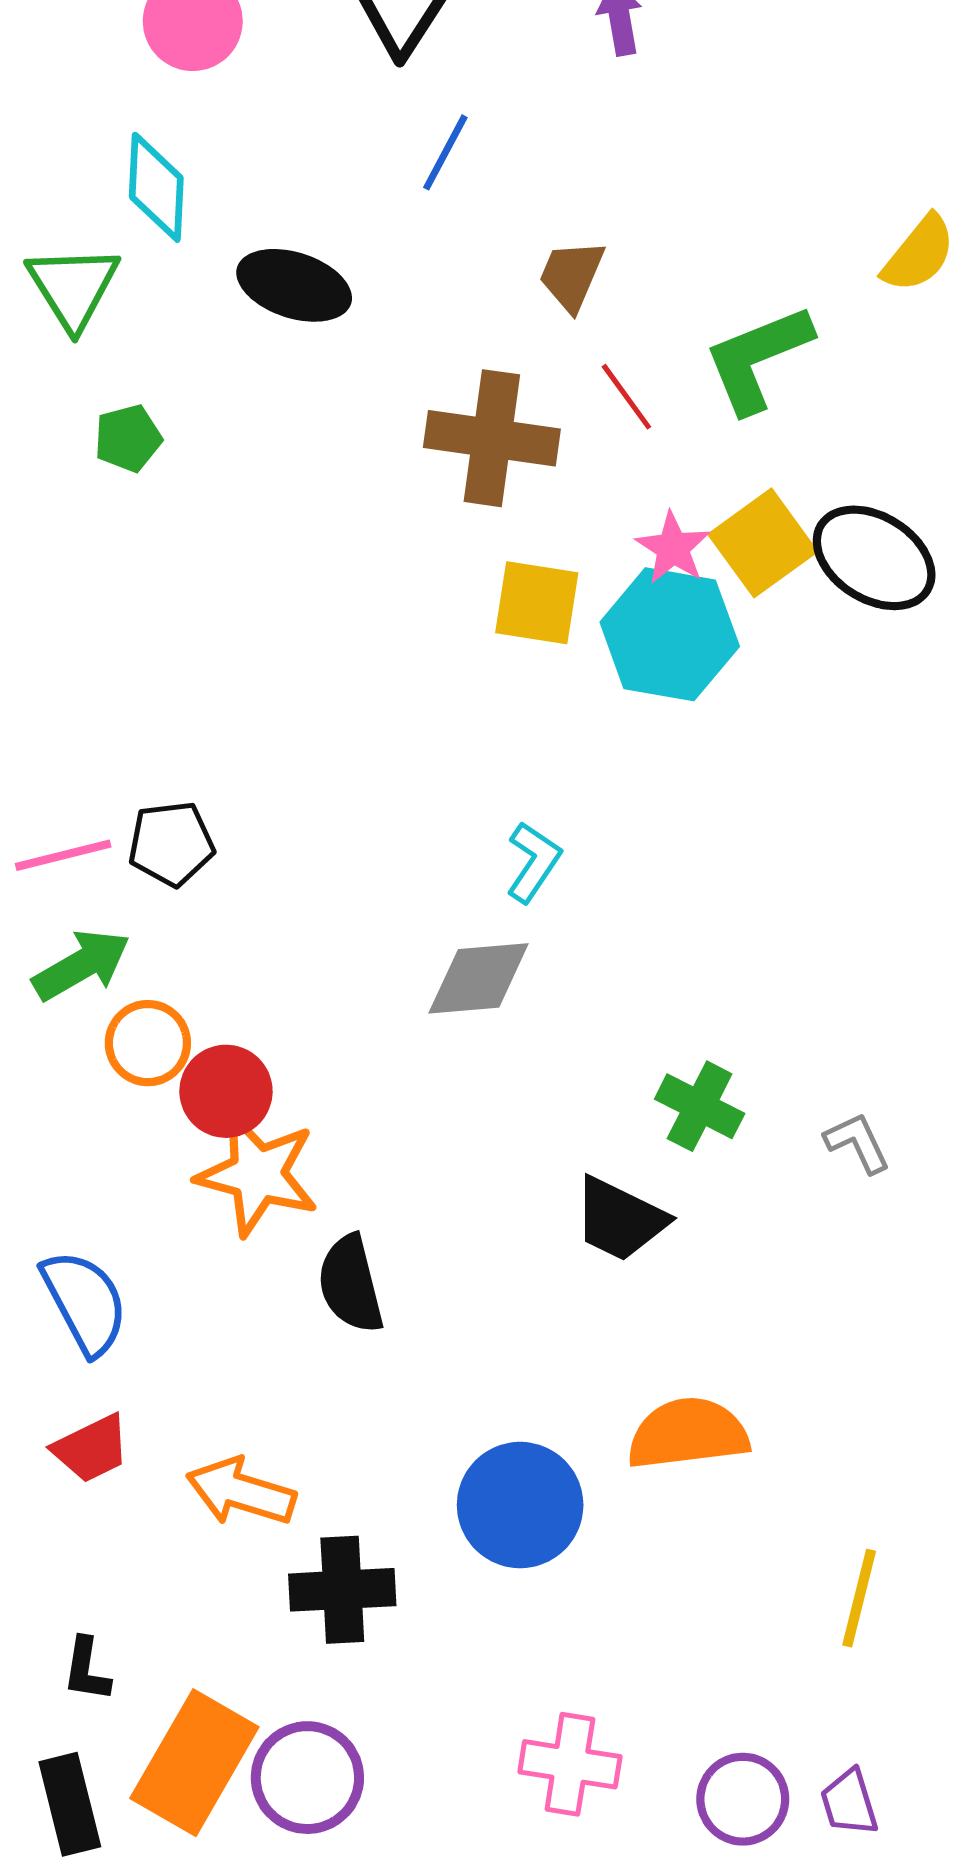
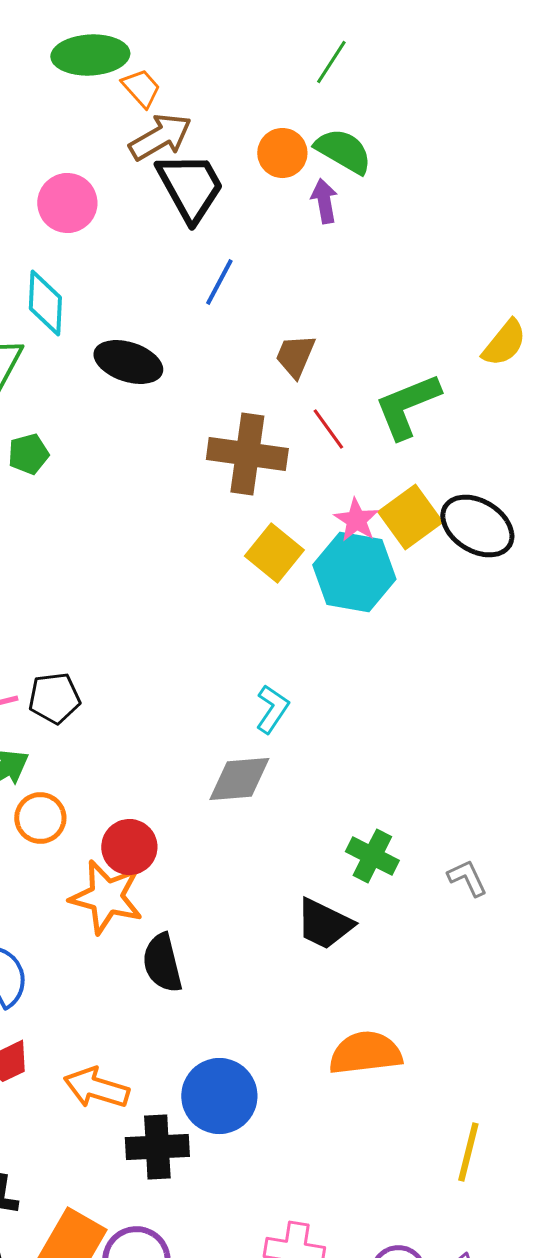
yellow square: (537, 603) -> (274, 553), turned 30
red circle: (226, 1091) -> (129, 847), moved
blue circle: (520, 1505) -> (219, 1096), moved

